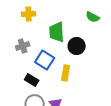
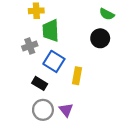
green trapezoid: (57, 32) -> (51, 31), moved
black circle: (77, 46) -> (100, 38), moved

